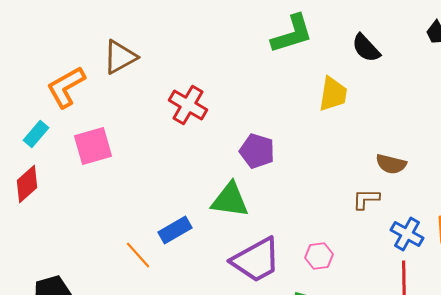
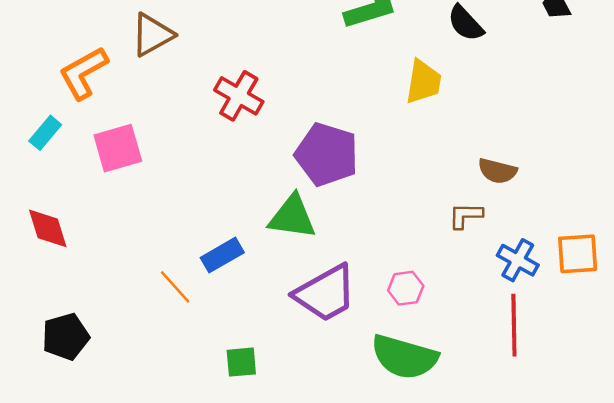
purple pentagon: (257, 151) -> (327, 154), size x1.4
red diamond: (27, 184) -> (48, 228), moved, turned -66

